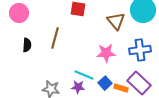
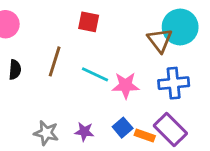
brown triangle: (116, 21) -> (160, 40), moved
cyan line: (84, 75) -> (95, 74), moved

